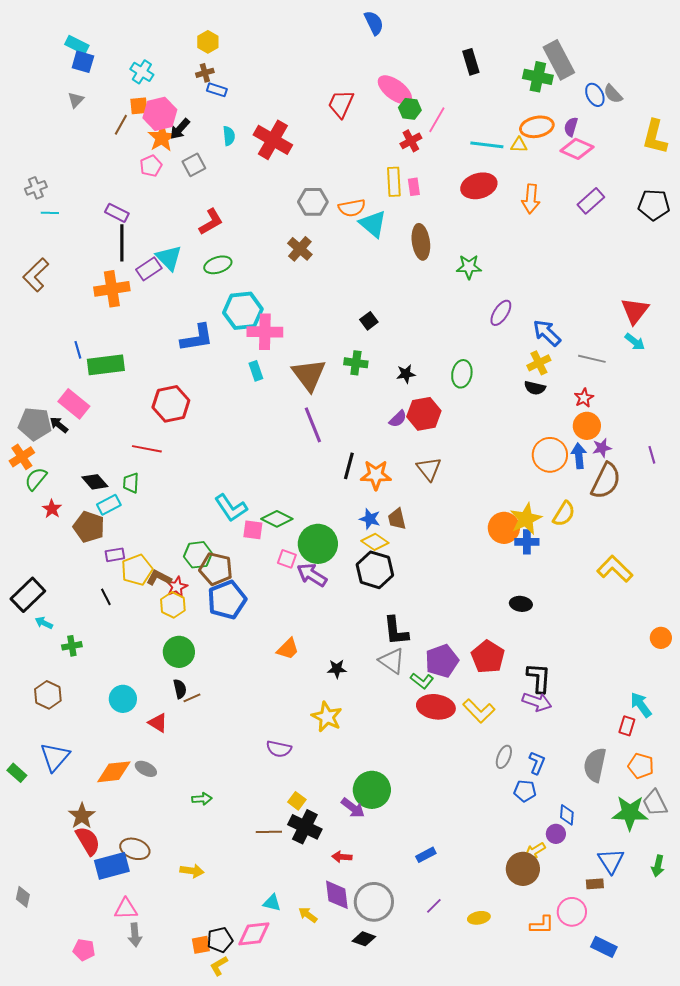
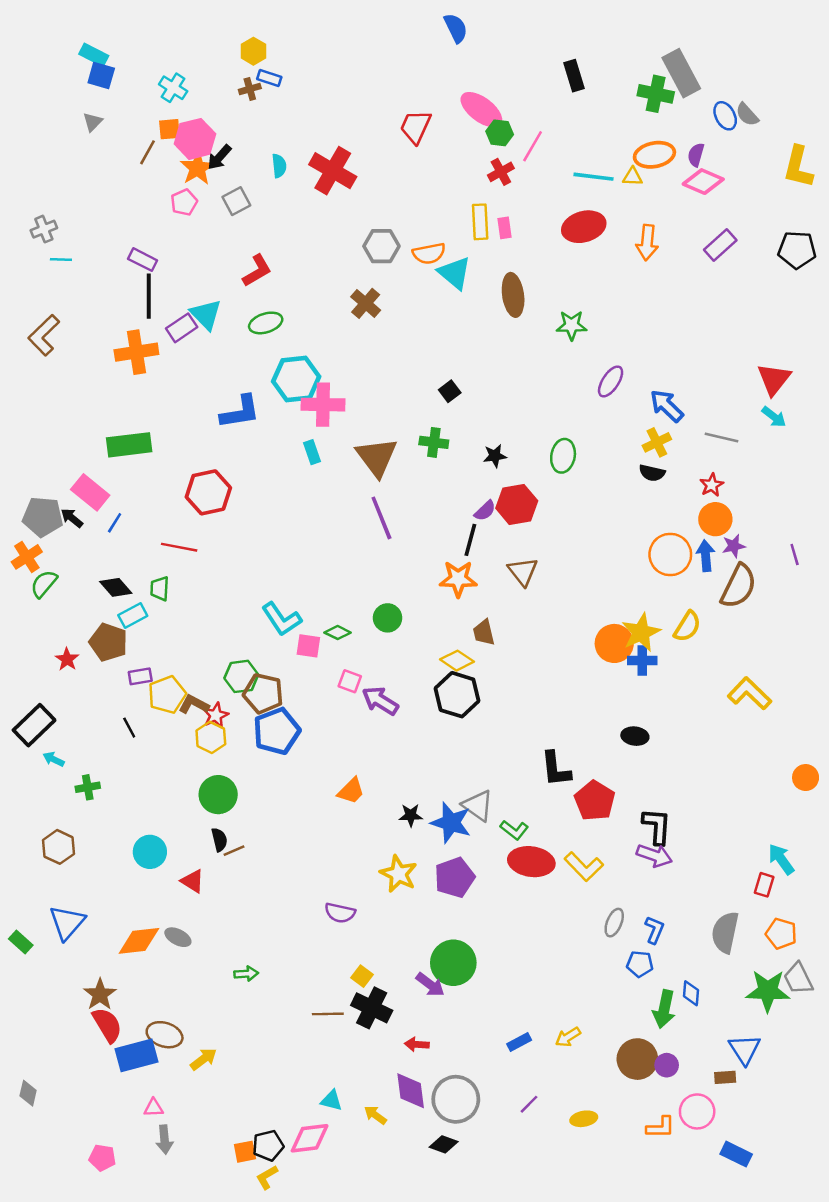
blue rectangle: (217, 90) -> (269, 78), moved
blue line: (78, 350) -> (115, 523), moved, turned 48
black line: (349, 466) -> (470, 540), moved
red star: (52, 509) -> (67, 659), moved
green diamond: (277, 519) -> (338, 633), size x0.7
blue star: (370, 519) -> (451, 823), moved, size x1.6
green circle: (318, 544) -> (388, 618), moved, size x0.6
black L-shape: (396, 631) -> (556, 769), moved
purple pentagon: (442, 661) -> (455, 877), moved
purple circle: (556, 834) -> (667, 1065), moved
yellow arrow: (535, 851) -> (568, 1037), moved
green arrow: (658, 866) -> (664, 1009), moved, size x1.4
yellow arrow: (192, 871) -> (204, 1059), moved, turned -45
pink triangle: (126, 909) -> (154, 1108), size x0.7

